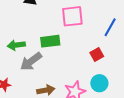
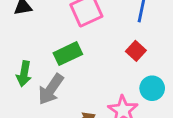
green arrow: (16, 45) -> (24, 74), turned -54

